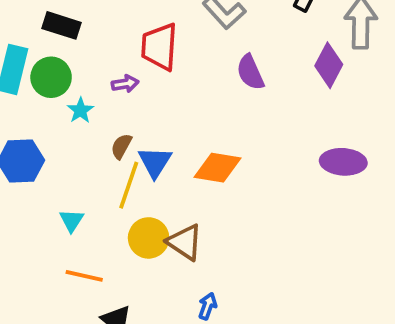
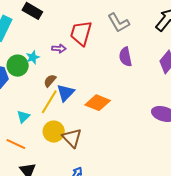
green circle: (51, 77) -> (18, 66), moved
cyan triangle: (72, 220) -> (23, 117), moved

